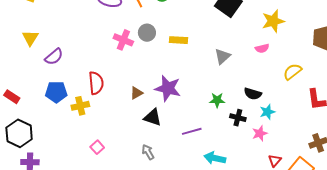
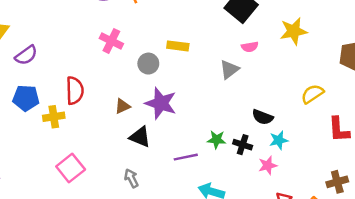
gray circle: (147, 33) -> (148, 64), moved
pink semicircle: (262, 48) -> (250, 47), moved
green star: (217, 100) -> (216, 140), moved
pink square: (97, 147) -> (71, 168), size x1.6

